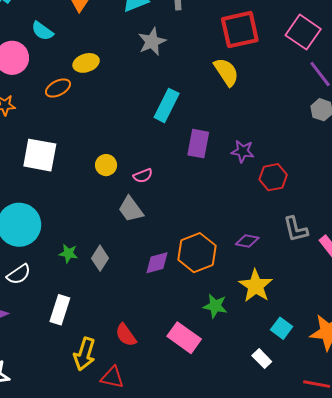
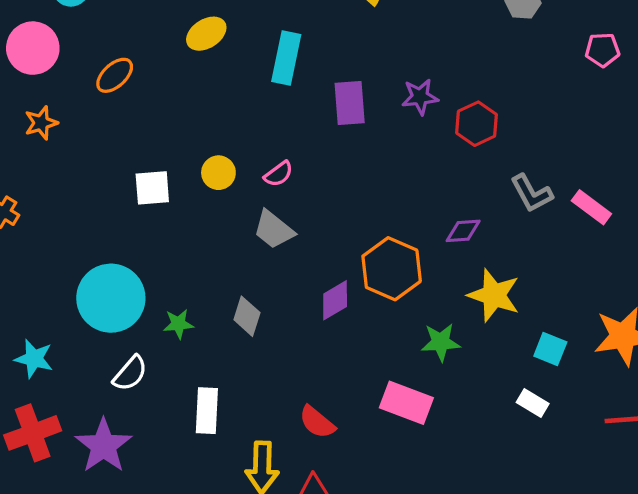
yellow ellipse: (86, 63) -> (206, 34), moved
white square: (40, 155) -> (152, 188), moved, size x0.7
green star: (68, 253) -> (178, 324), moved

